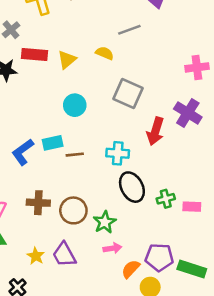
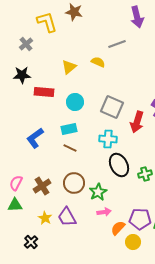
red rectangle: (34, 54) -> (44, 92), moved
gray square: (128, 93) -> (112, 107), moved
cyan rectangle: (53, 143) -> (69, 129), moved
brown line: (75, 155) -> (70, 148), moved, turned 32
brown cross: (38, 203) -> (42, 186), moved, turned -36

